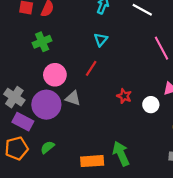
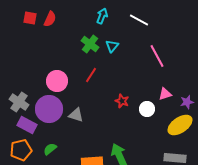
cyan triangle: (101, 40) -> (112, 46), moved
green cross: (42, 42) -> (90, 44), moved, turned -30
gray triangle: (73, 98) -> (76, 115), moved

